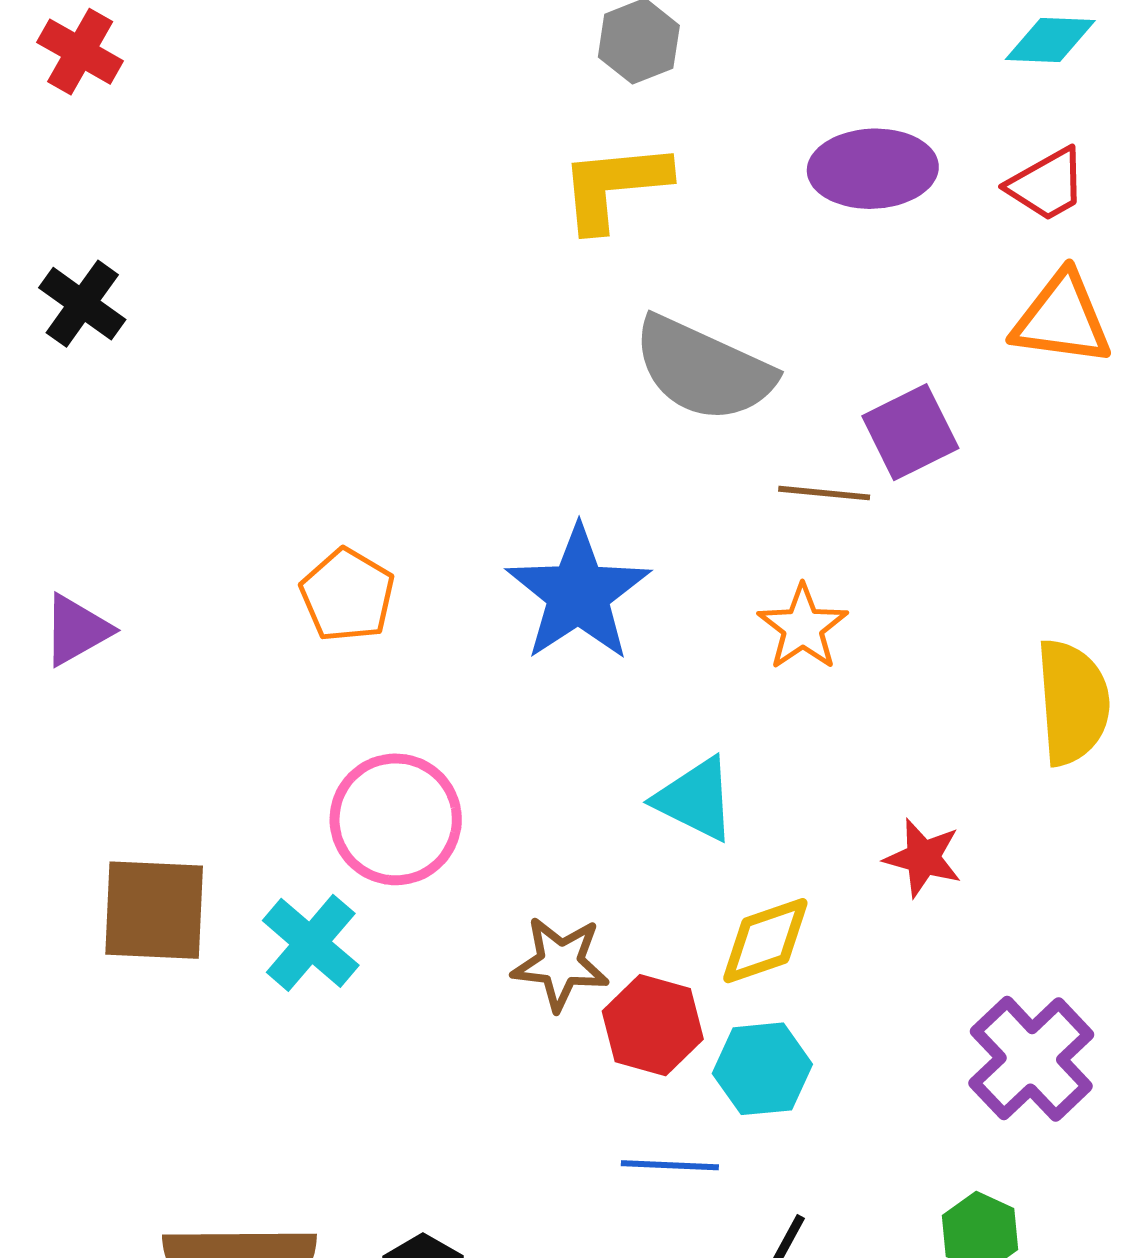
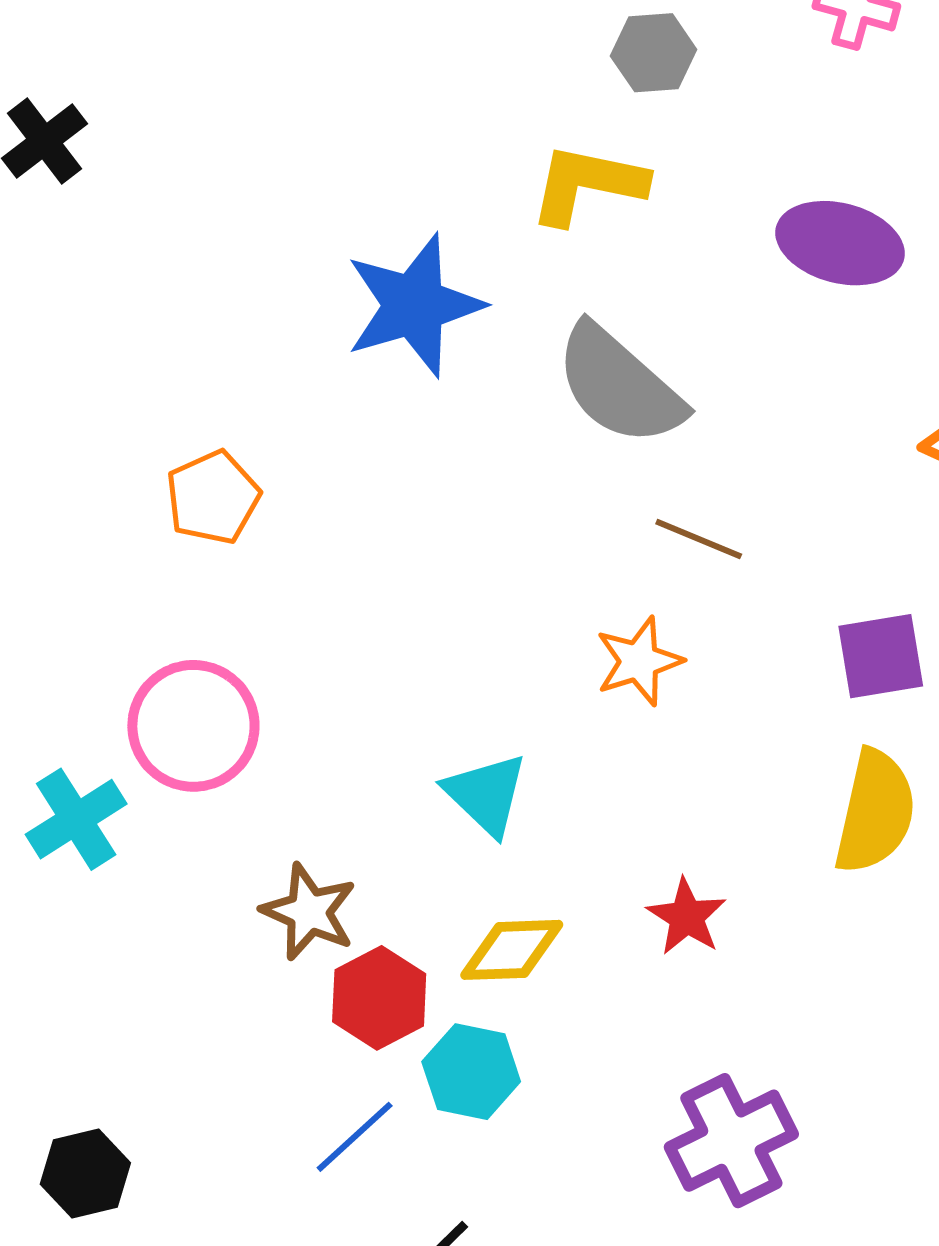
purple square: (910, 432) -> (881, 656), moved
blue star: (578, 594) -> (414, 305), moved
blue line: (670, 1165) -> (355, 1137), turned -62

